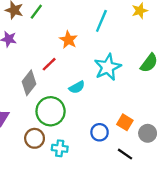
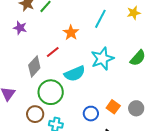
cyan semicircle: (77, 87) -> (75, 74), size x1.5
gray circle: (148, 133) -> (136, 108), moved

